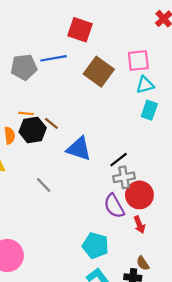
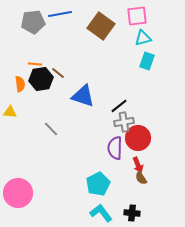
purple semicircle: (114, 206) -> (115, 148), turned 30
cyan pentagon: (95, 246) -> (98, 184), turned 30
brown semicircle: (143, 263) -> (141, 178), moved

